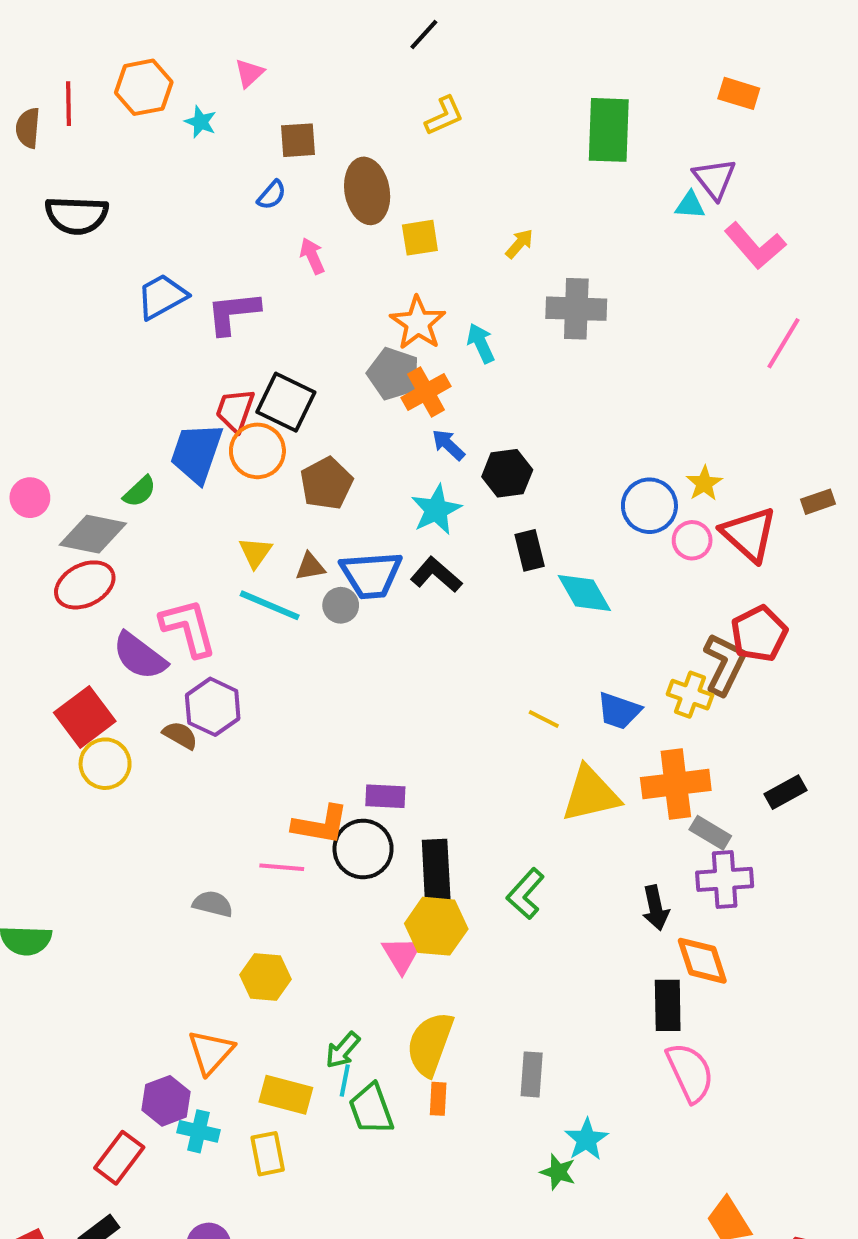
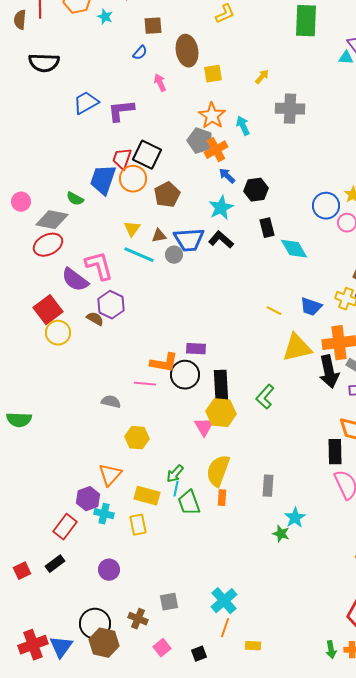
green semicircle: (140, 492) -> (75, 199), turned 72
black arrow: (656, 908) -> (329, 372), moved, size x1.5

